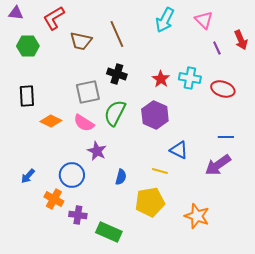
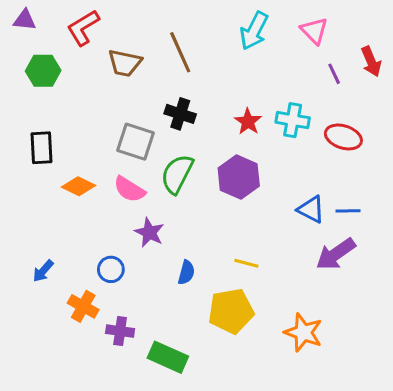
gray square: (88, 92) -> (136, 142), turned 30
blue triangle: (179, 150) -> (311, 209), moved
blue circle: (72, 175) -> (111, 269), size x0.7

